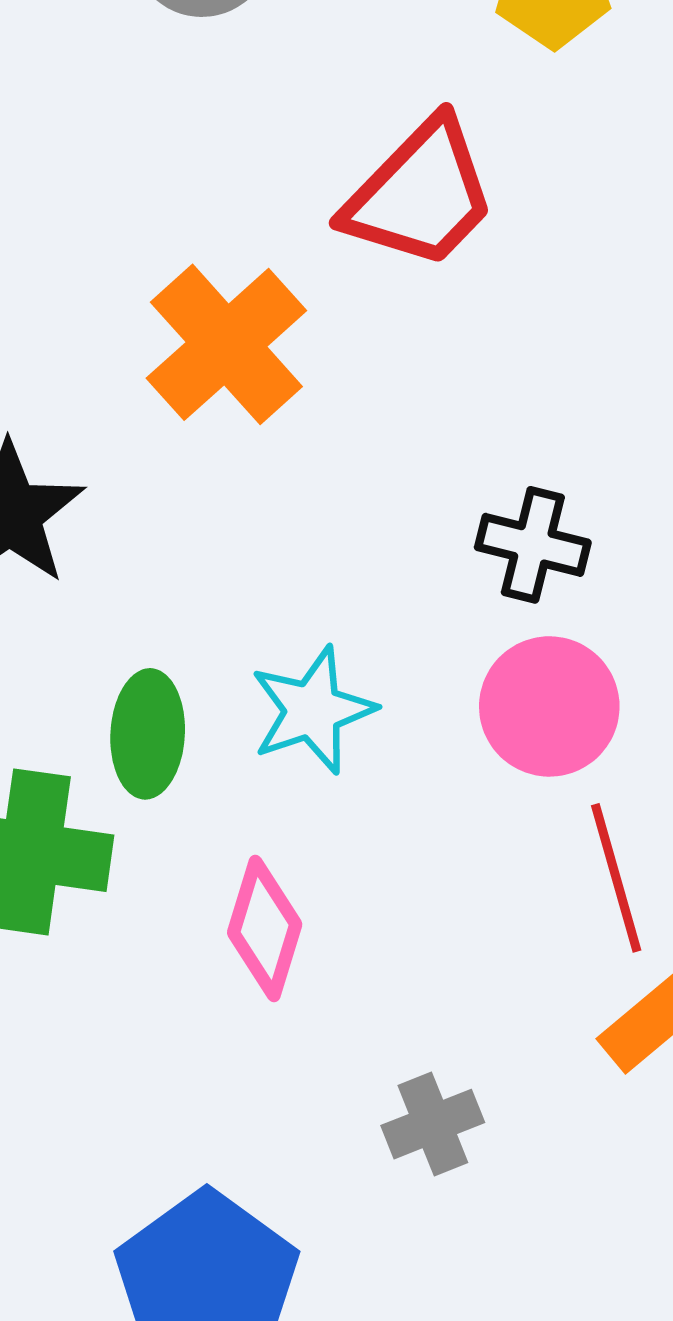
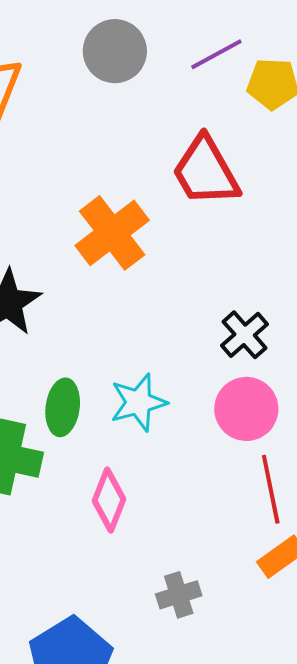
red trapezoid: (420, 194) -> (206, 171), turned 102
black cross: (533, 545) -> (245, 335), turned 30

